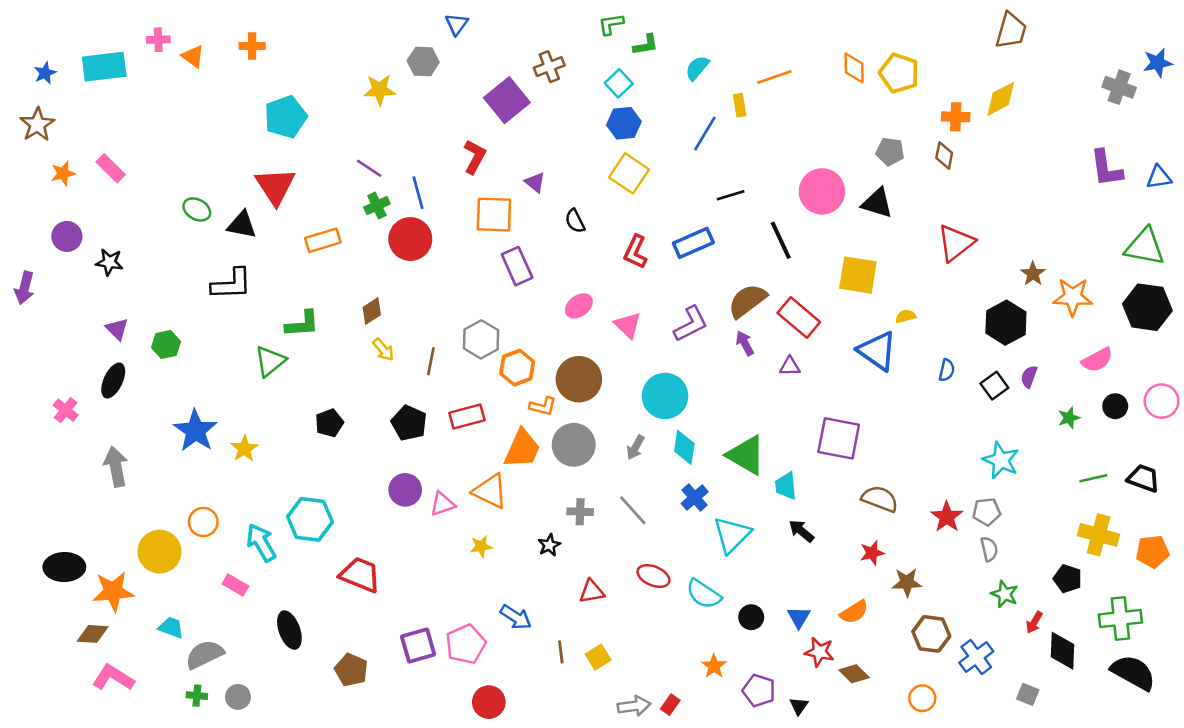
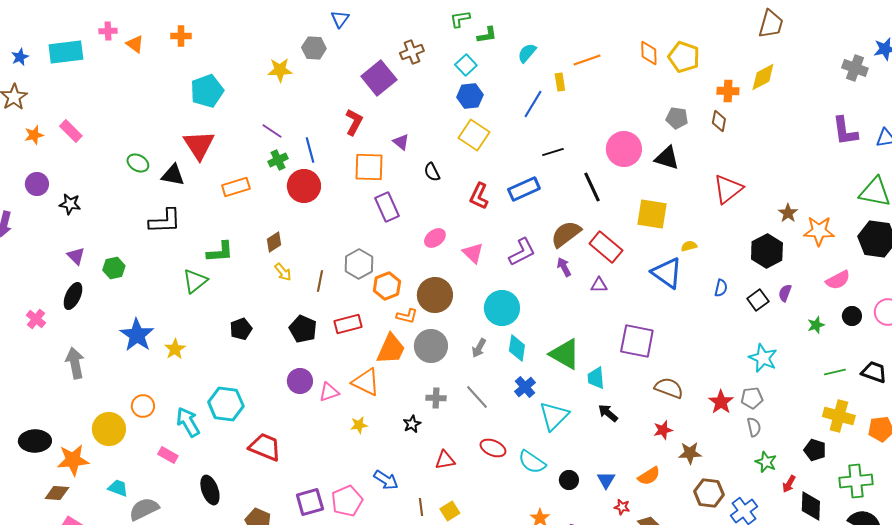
red star: (819, 652) -> (622, 507), size x0.7

